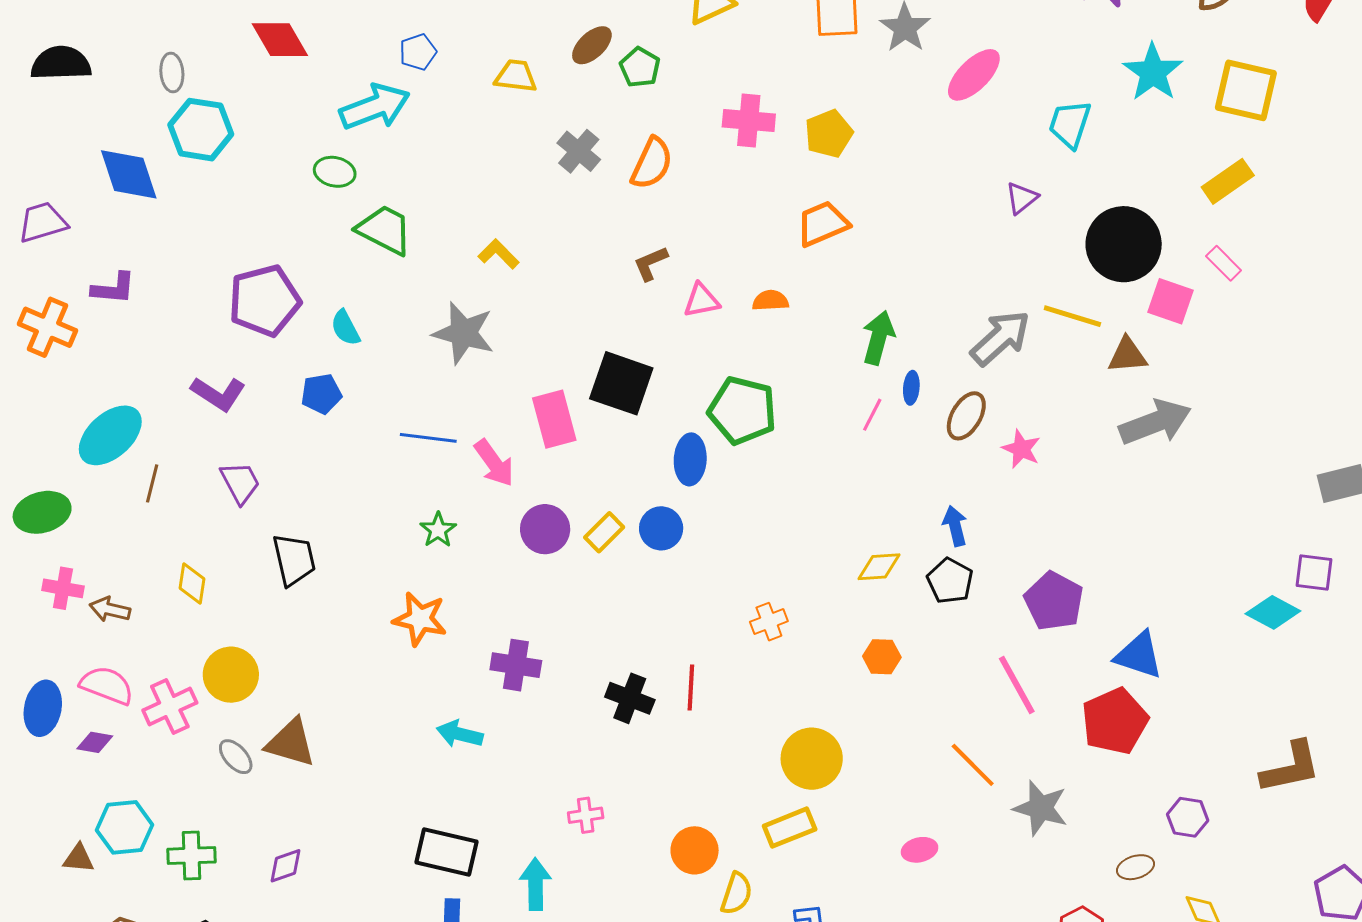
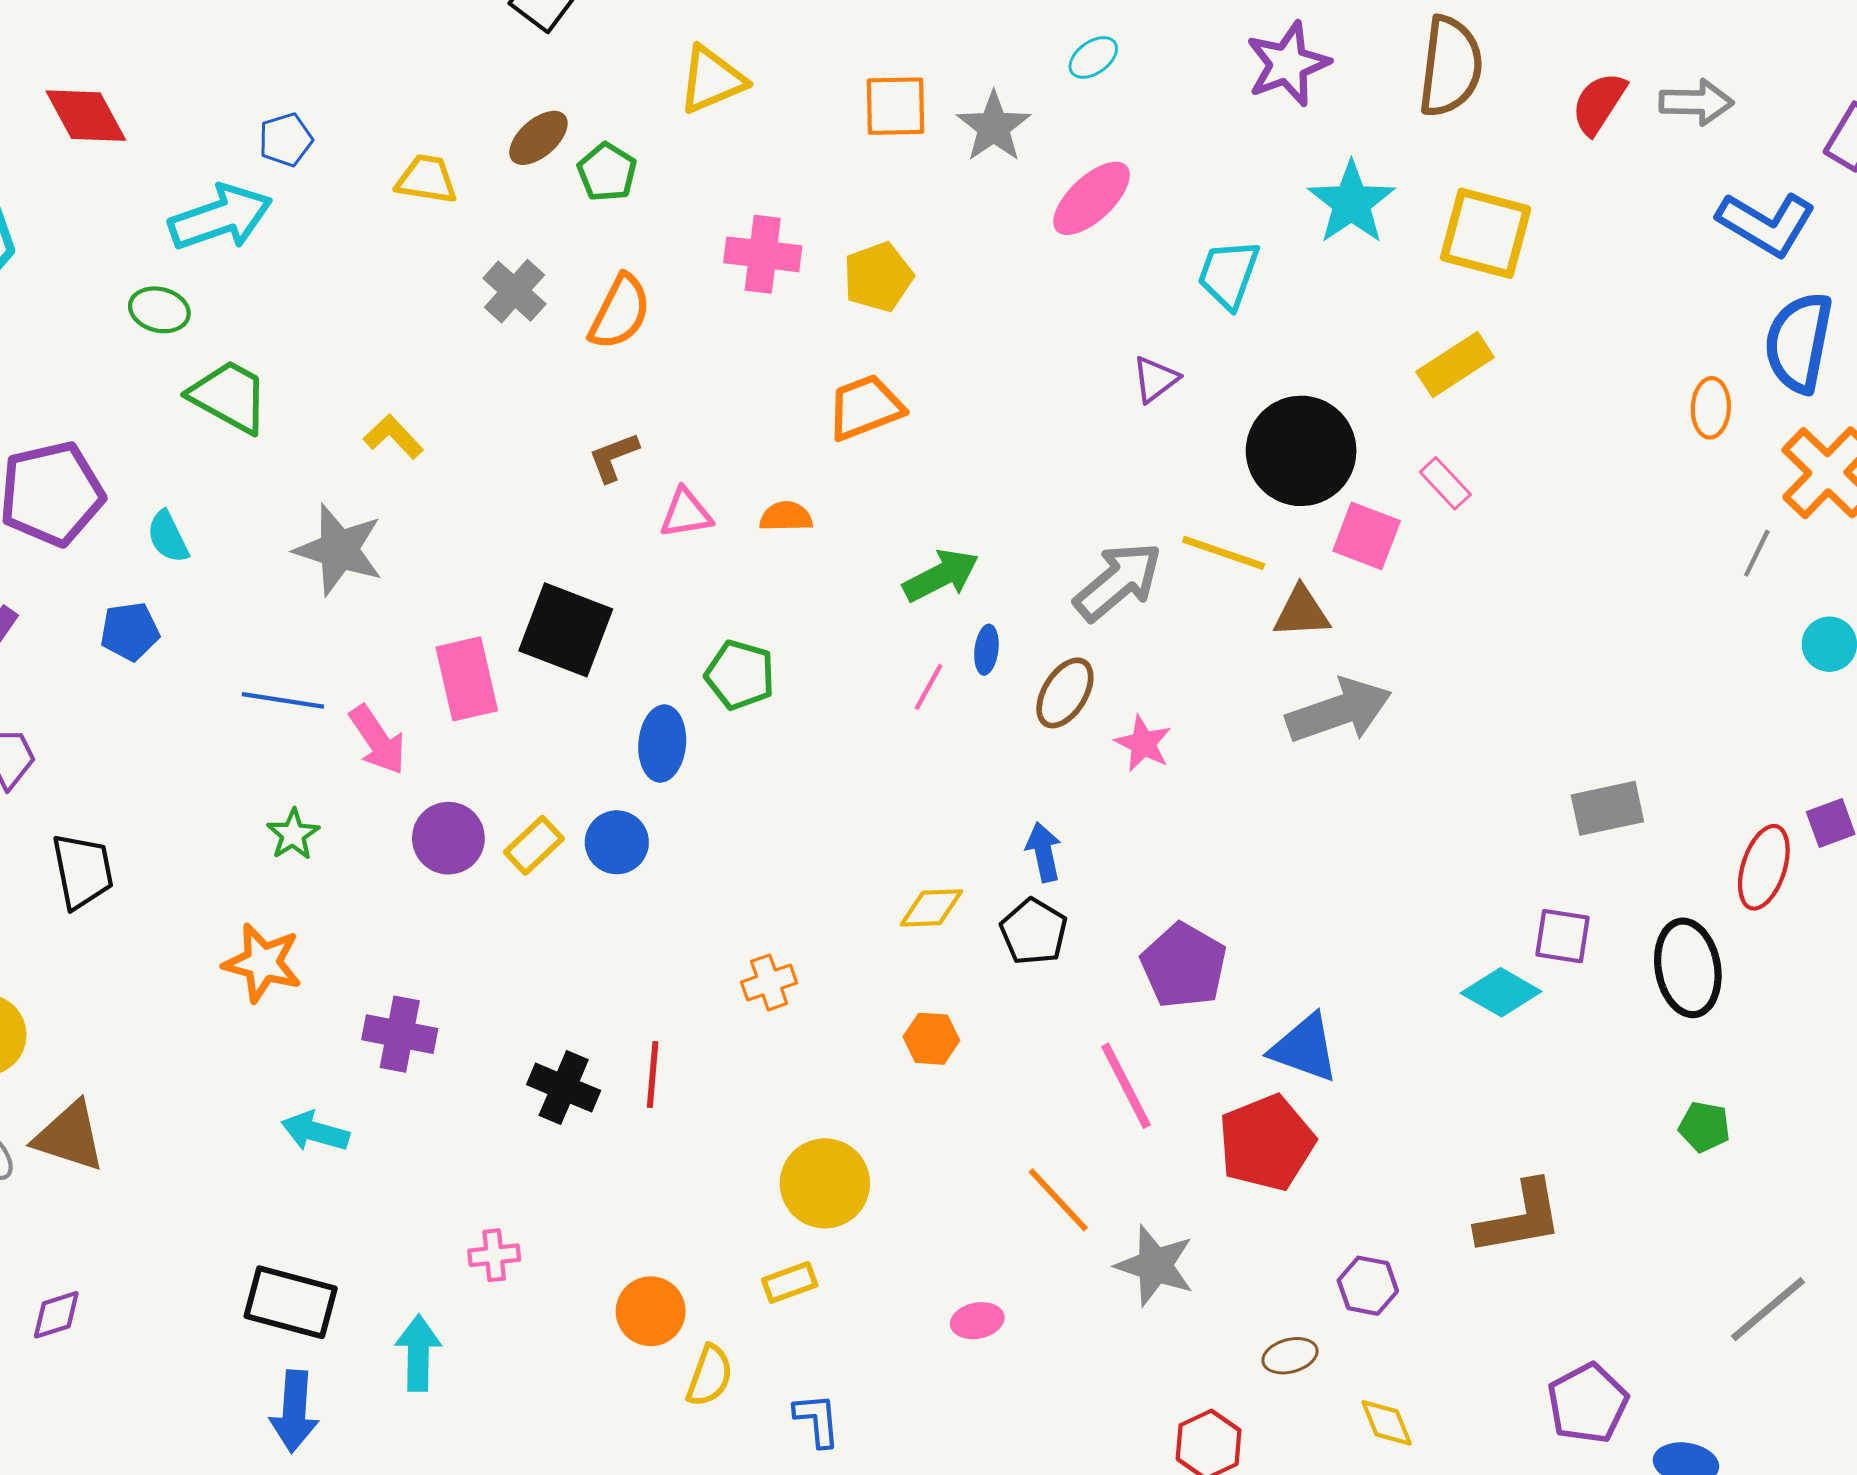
green arrow: (878, 338) -> (941, 576), turned 46
green pentagon: (742, 410) -> (740, 675), size x0.7
yellow rectangle: (790, 828) -> (790, 1282), size x0.7

